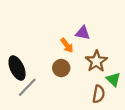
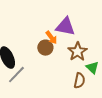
purple triangle: (83, 33) -> (65, 27), size x1.5
brown circle: (61, 68) -> (45, 48), moved

